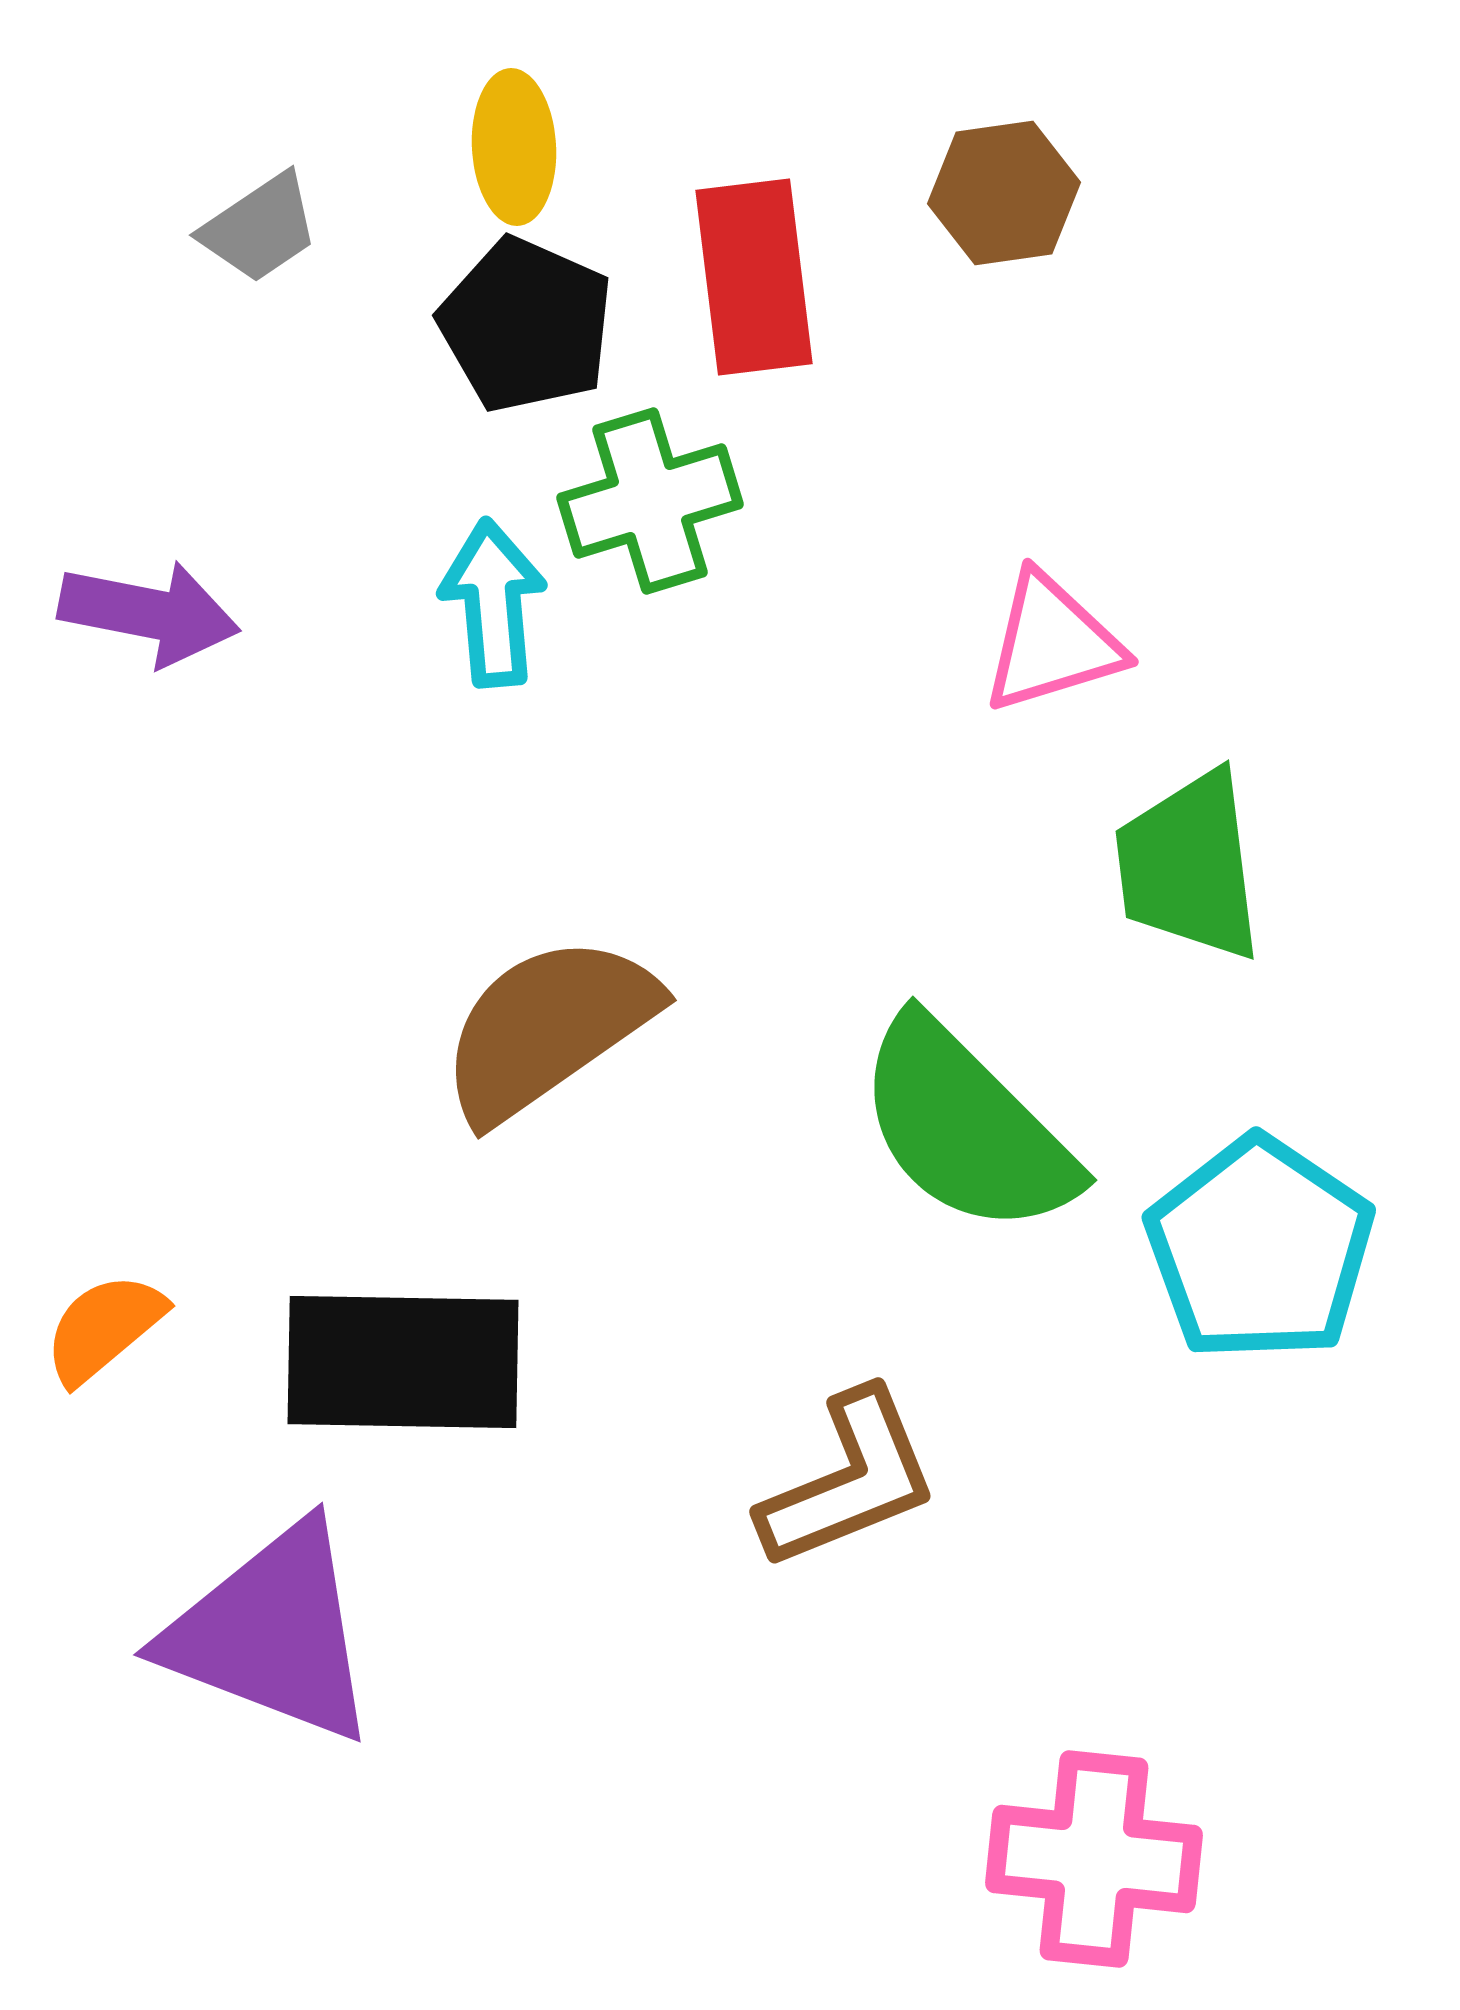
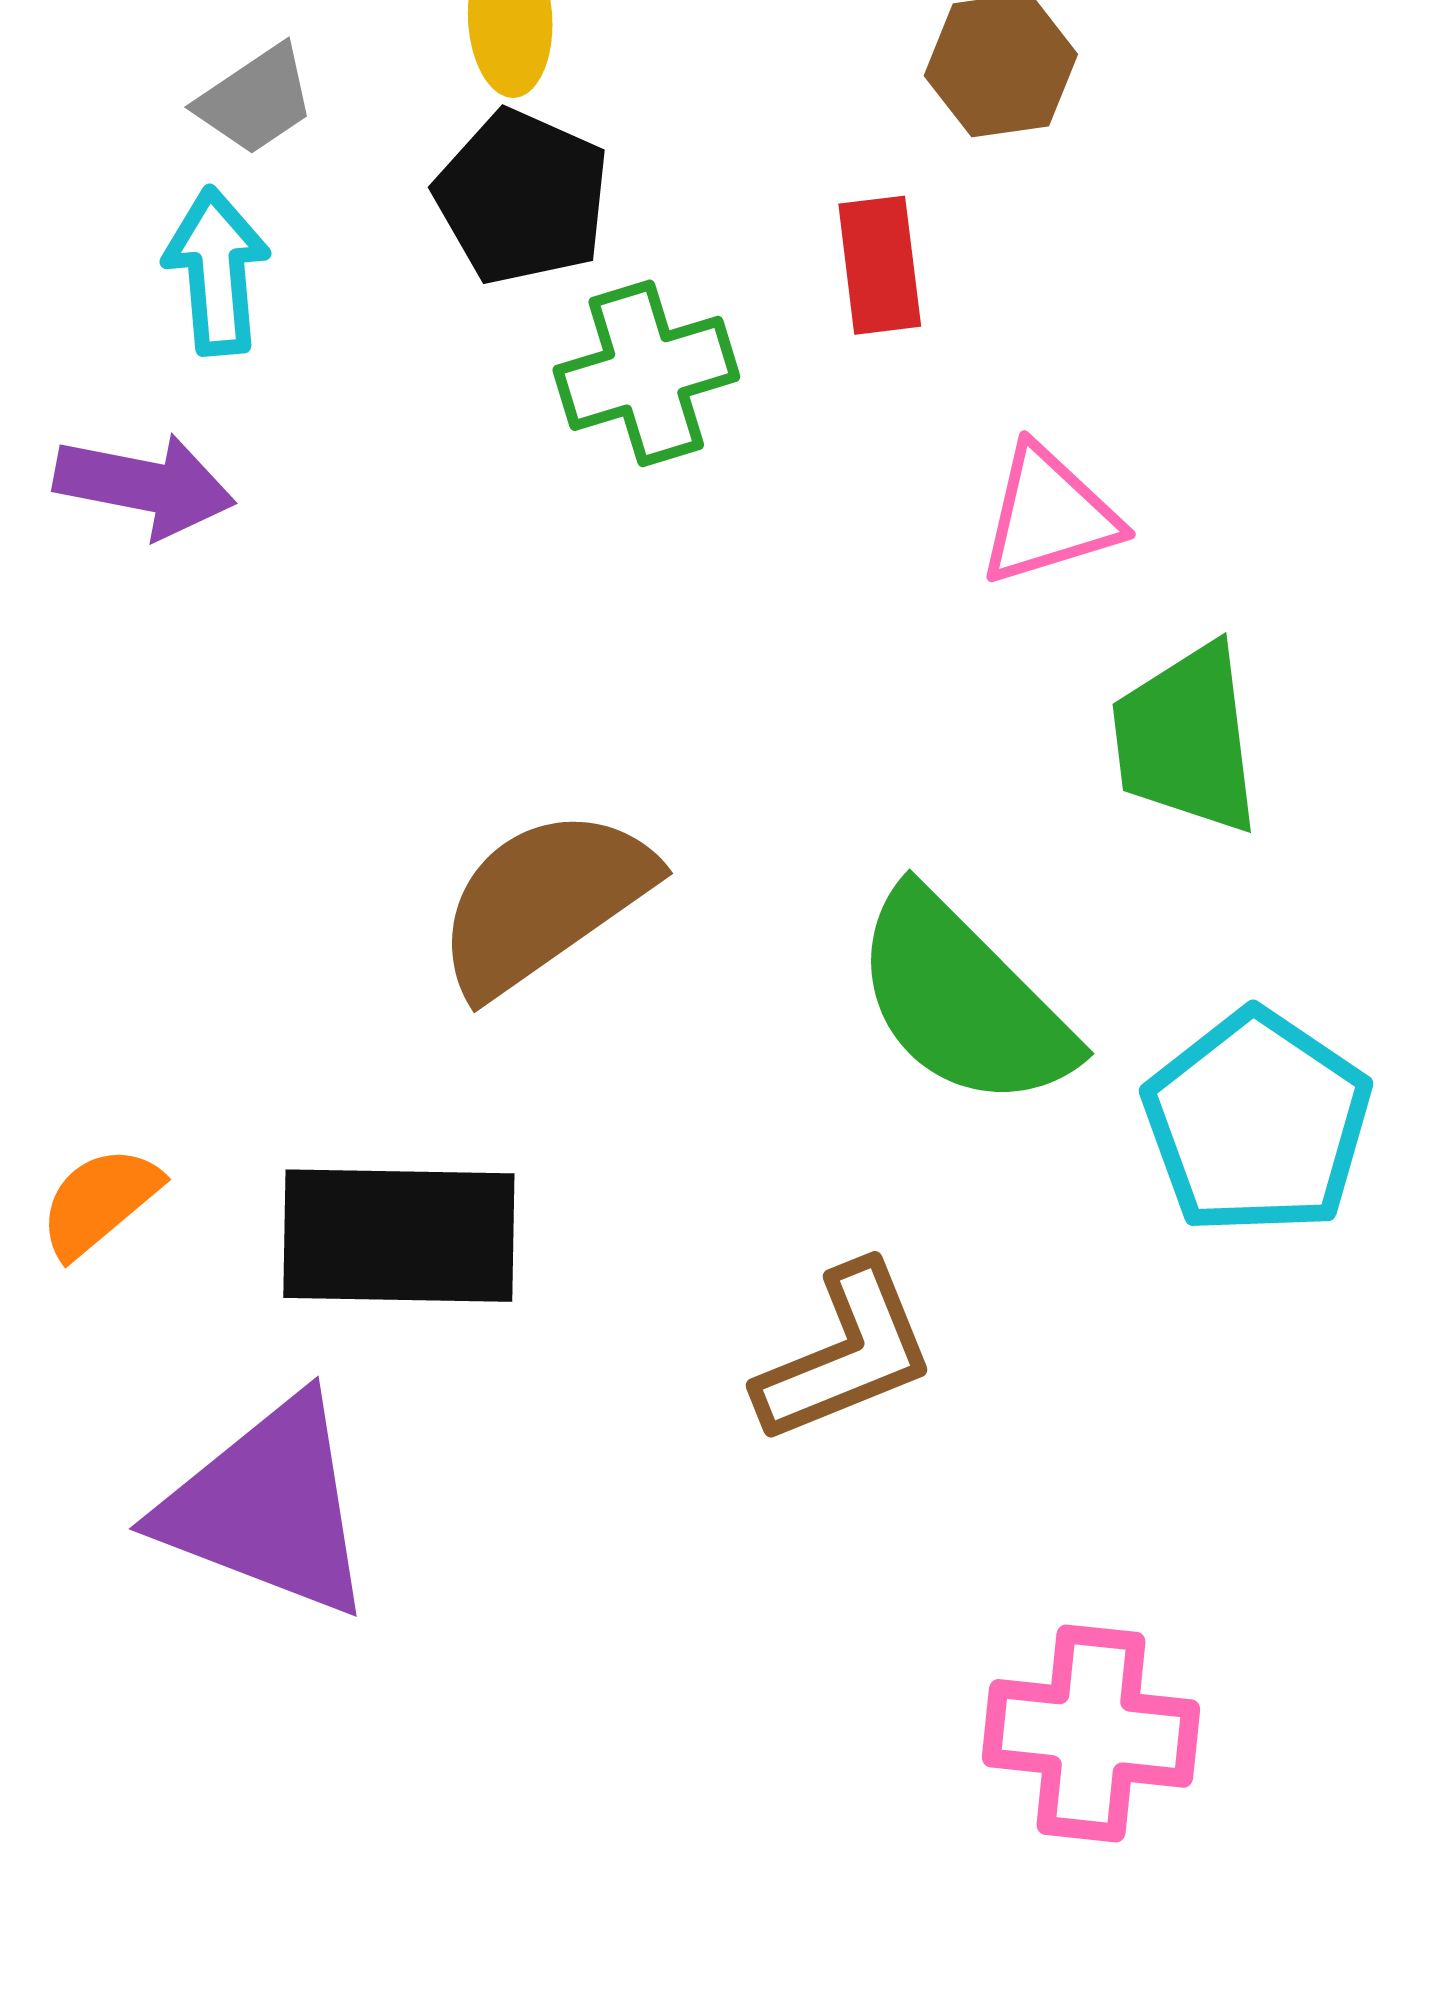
red rectangle: (754, 277) -> (880, 265), moved, size x0.7
cyan arrow: (493, 603) -> (217, 271), moved

